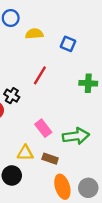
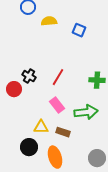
red line: (40, 75) -> (58, 77), moved
green cross: (88, 83) -> (97, 80), moved
orange ellipse: (62, 187) -> (55, 157), moved

